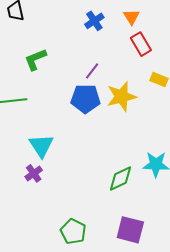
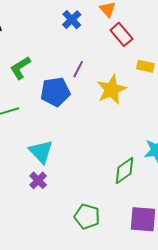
blue pentagon: (85, 99) -> (55, 92), moved
green pentagon: (73, 231) -> (87, 217), moved

